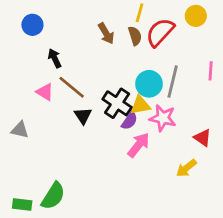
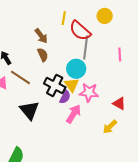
red semicircle: (160, 32) -> (80, 31), turned -85
brown semicircle: (135, 36) -> (43, 55), moved
gray line: (173, 82) -> (86, 47), moved
yellow triangle: (140, 105) -> (72, 85), turned -49
black triangle: (83, 116) -> (29, 110), moved, size x1.5

